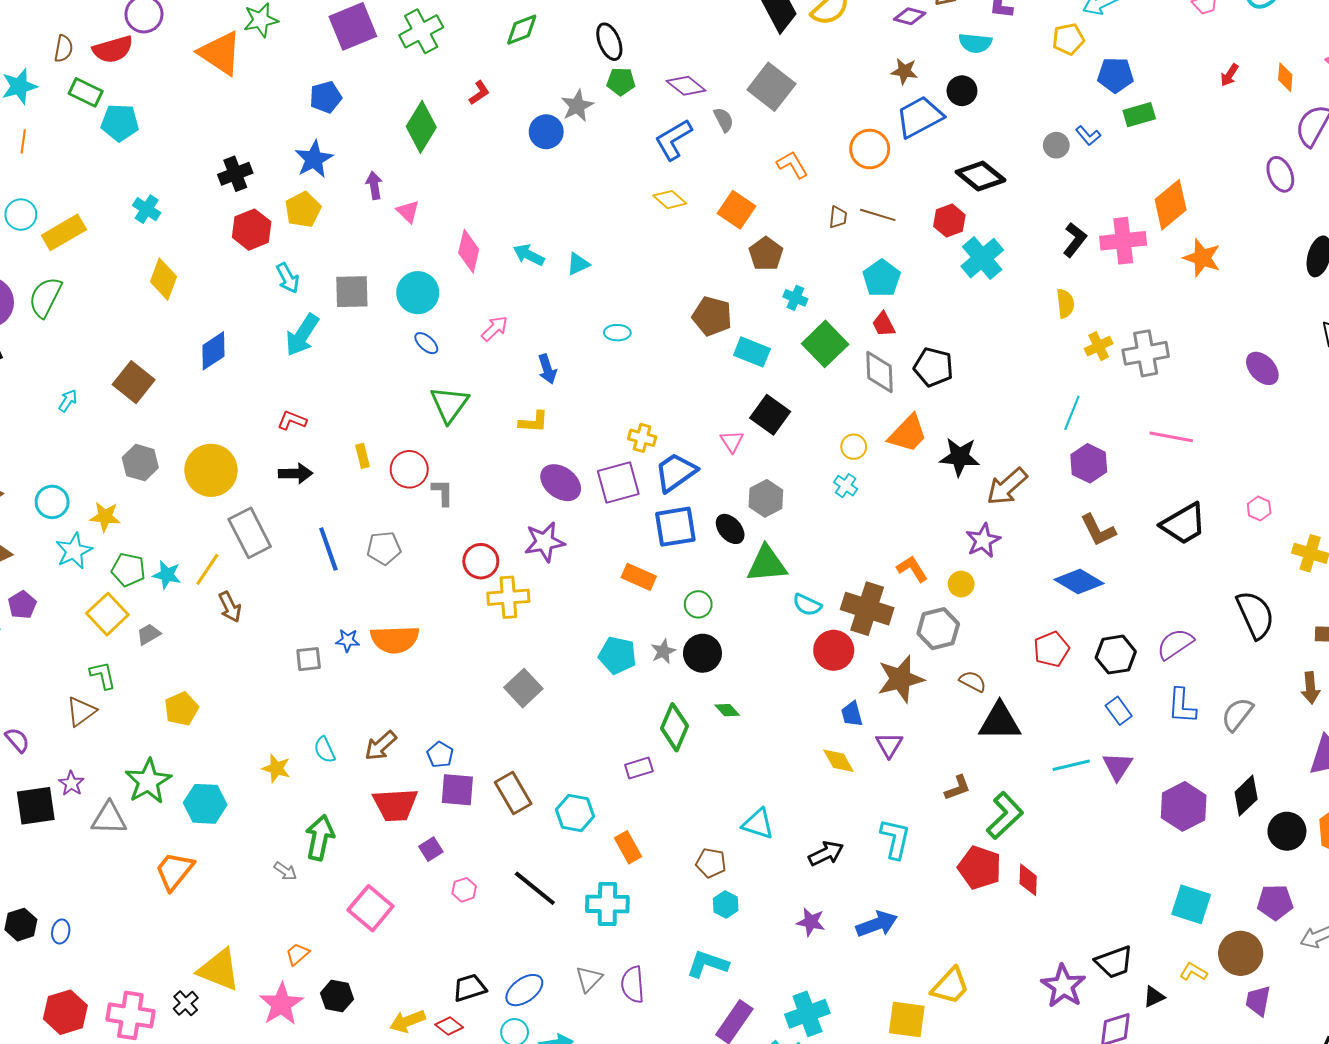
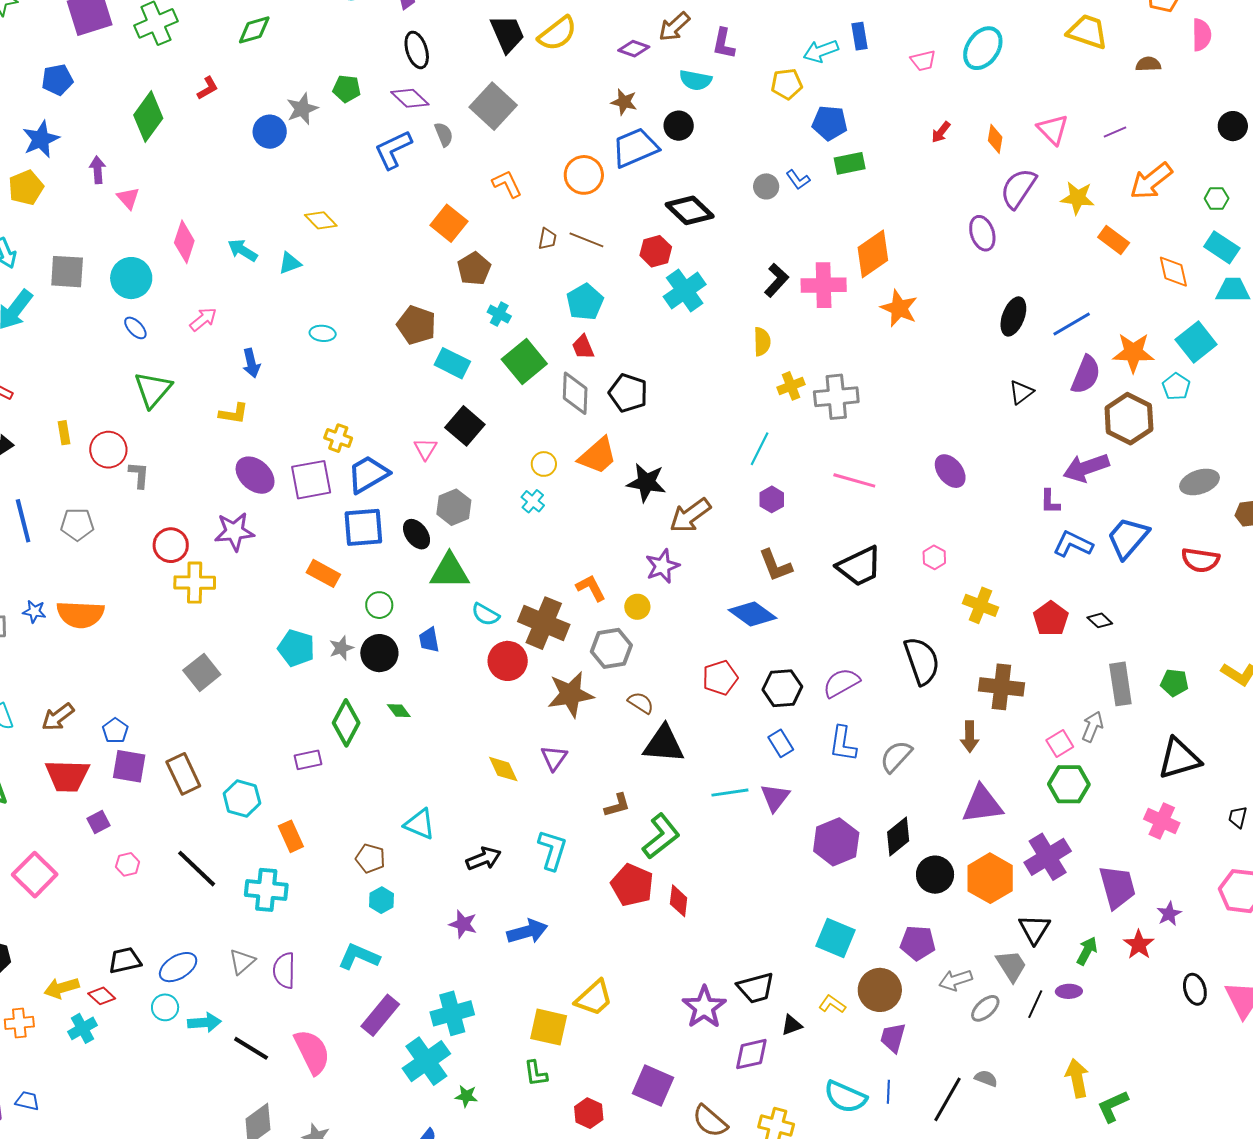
black ellipse: (609, 42) -> (417, 50), moved
yellow diamond: (670, 200) -> (321, 220), moved
purple ellipse: (1262, 368) -> (950, 471), moved
purple hexagon: (1089, 463) -> (772, 499), size x0.7
blue trapezoid: (852, 714) -> (429, 640), moved

